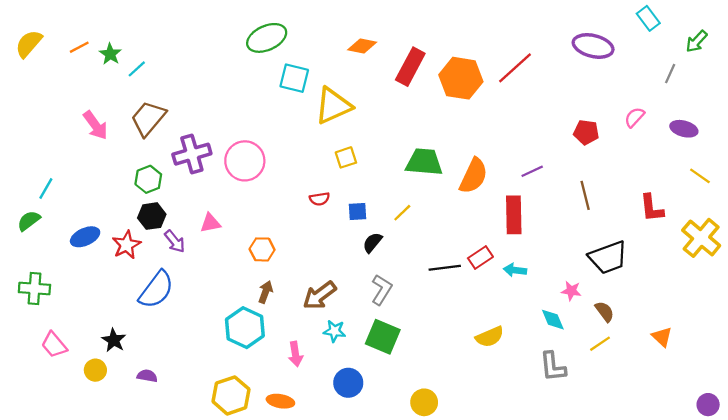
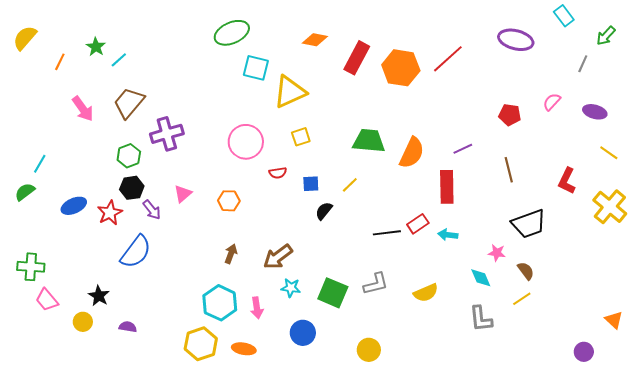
orange line: (79, 47) -> (60, 62), moved, turned -36
pink circle: (245, 161) -> (246, 142), moved
red L-shape: (652, 208) -> (567, 181), turned 32
pink triangle: (210, 223) -> (183, 194), turned -30
orange hexagon: (262, 249) -> (229, 201), moved
green cross: (34, 289) -> (31, 267), moved
gray L-shape: (382, 290) -> (376, 284), moved, turned 44
cyan hexagon: (245, 328) -> (220, 303), moved
orange triangle: (662, 337) -> (614, 320), moved
purple circle: (708, 405) -> (584, 352), moved

